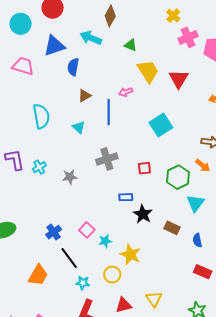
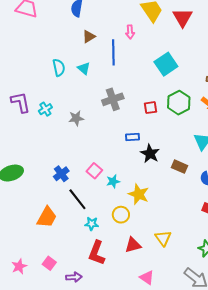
pink arrow: (126, 92) -> (130, 32), turned -72
cyan semicircle: (41, 116) -> (59, 68), moved, size x0.7
green hexagon: (178, 177) -> (179, 103), moved

